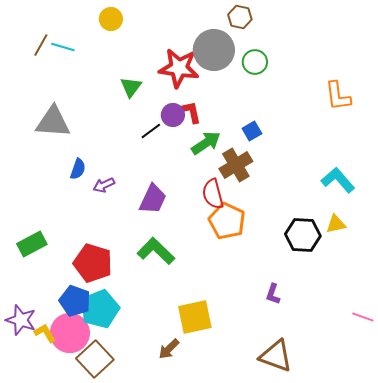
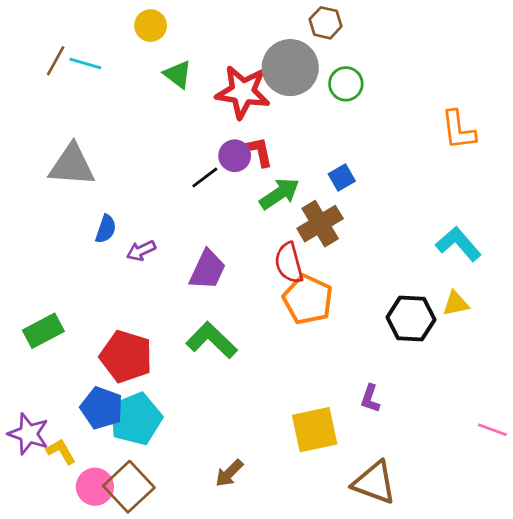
green triangle: (131, 87) -> (178, 74), moved, turned -30
yellow square: (195, 317) -> (315, 430), moved
pink circle: (70, 333) -> (95, 487), moved, size x0.7

